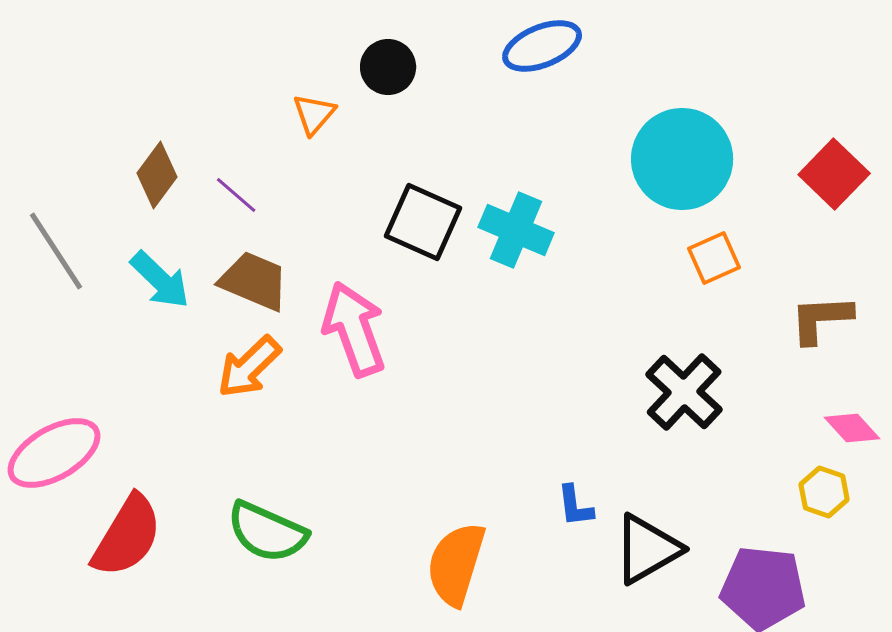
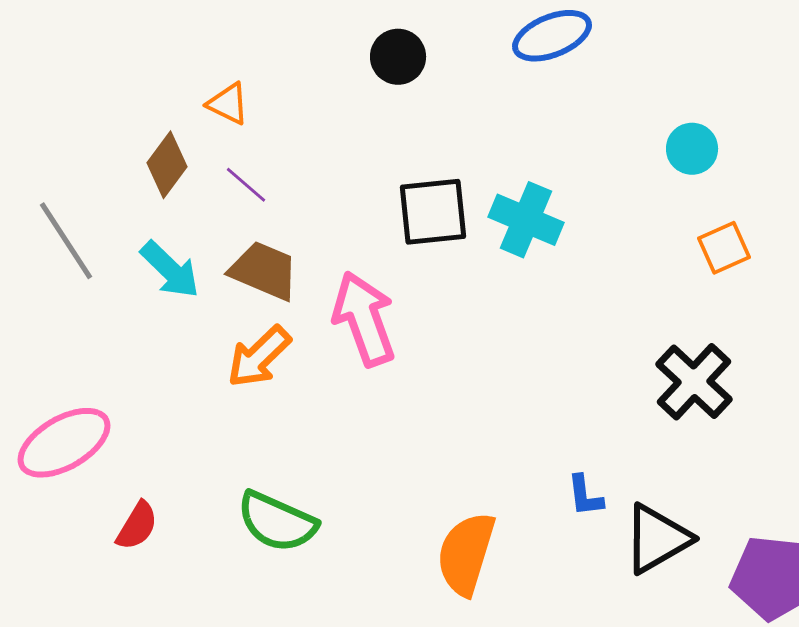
orange triangle: (314, 114) -> (228, 104), moved, turned -45
cyan circle: (682, 159) -> (692, 149), size x0.5
black square: (423, 222) -> (433, 212), turned -30
red semicircle: (127, 536) -> (137, 526), size x0.6

